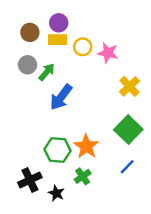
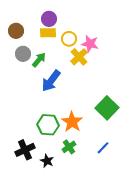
brown circle: (30, 32) -> (16, 31), moved
yellow cross: (129, 86) -> (79, 57), moved
blue line: (127, 167) -> (103, 148), moved

